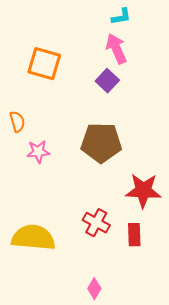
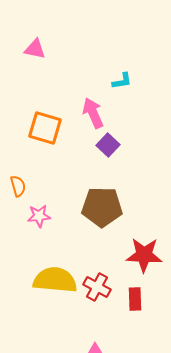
pink arrow: (116, 49) -> (93, 113), moved
yellow semicircle: (33, 238) -> (55, 280), moved

